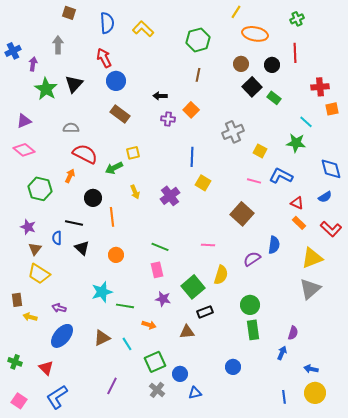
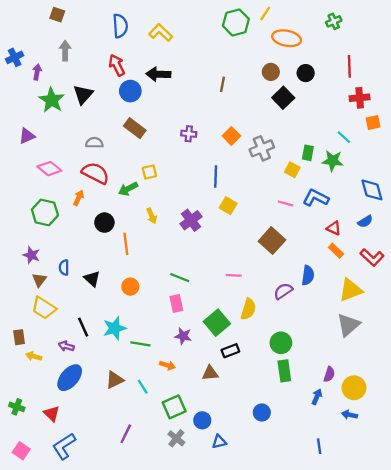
brown square: (69, 13) -> (57, 15), moved
green hexagon: (198, 40) -> (236, 22), moved
red line: (295, 53) -> (349, 66), moved
black arrow: (160, 96) -> (158, 74), moved, size x1.5
green rectangle: (274, 98) -> (308, 153), moved, turned 64
orange square: (191, 110) -> (231, 136), moved
gray semicircle: (71, 128) -> (94, 143), moved
pink diamond: (24, 150) -> (49, 169), moved
black line: (74, 223) -> (83, 327), moved, turned 54
yellow circle: (315, 393) -> (354, 388), moved

